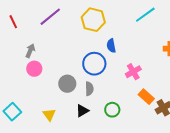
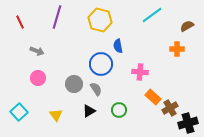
purple line: (50, 17) -> (57, 17), turned -35
gray arrow: (30, 51) -> (37, 51), turned 88
pink circle: (34, 69) -> (38, 78), moved
pink cross: (133, 72) -> (140, 72), turned 35
gray semicircle: (89, 89) -> (96, 89), turned -32

